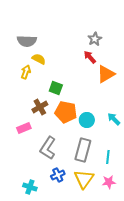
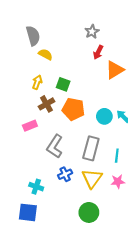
gray star: (95, 39) -> (92, 32), moved
gray semicircle: (27, 41) -> (33, 36), turned -108
red arrow: (90, 57) -> (98, 52), turned -112
yellow arrow: (26, 72) -> (37, 82), moved
cyan circle: (87, 120) -> (104, 116), moved

